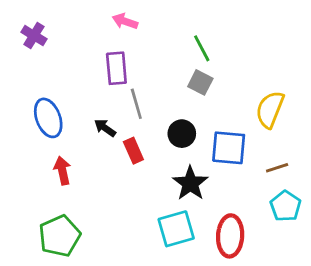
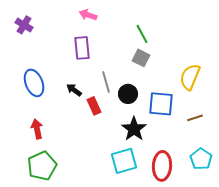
gray line: (136, 104) -> (106, 82), moved
red arrow: (62, 171) -> (37, 129), moved
cyan pentagon: (286, 206) -> (201, 159), moved

